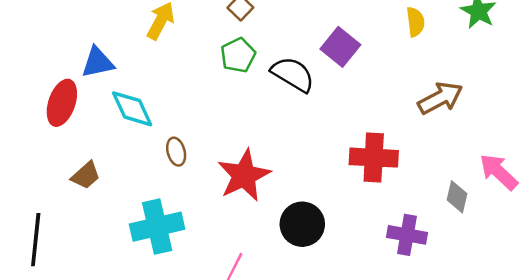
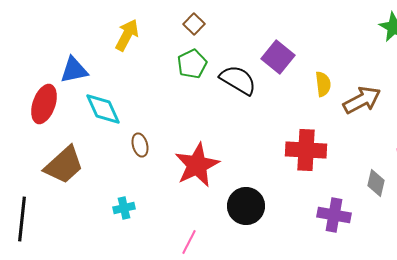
yellow semicircle: (415, 22) -> (323, 84), moved
brown trapezoid: (86, 175) -> (64, 165), size x1.6
cyan cross: (157, 227) -> (124, 208), size x0.5

